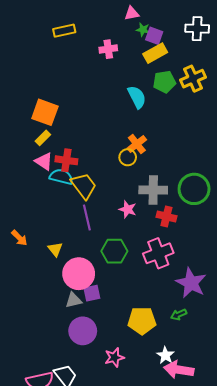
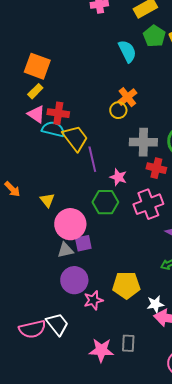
green pentagon: (164, 82) -> (154, 36), turned -30
pink star: (128, 209) -> (118, 177), moved
purple line: (87, 218) -> (92, 159), moved
yellow pentagon: (142, 321) -> (126, 285), moved
white star: (165, 355) -> (155, 304), turned 30
pink star: (114, 357) -> (93, 300), moved

